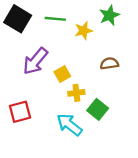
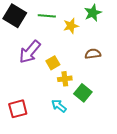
red square: (20, 112) -> (18, 109), moved
cyan arrow: (69, 125) -> (59, 106), size x0.7

